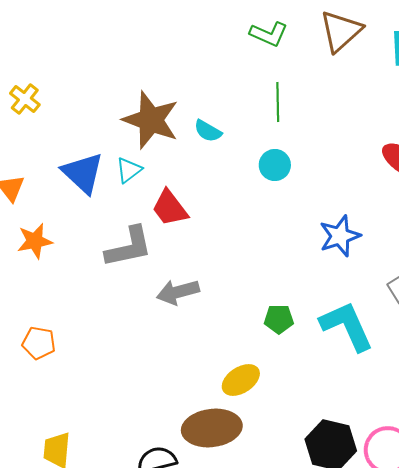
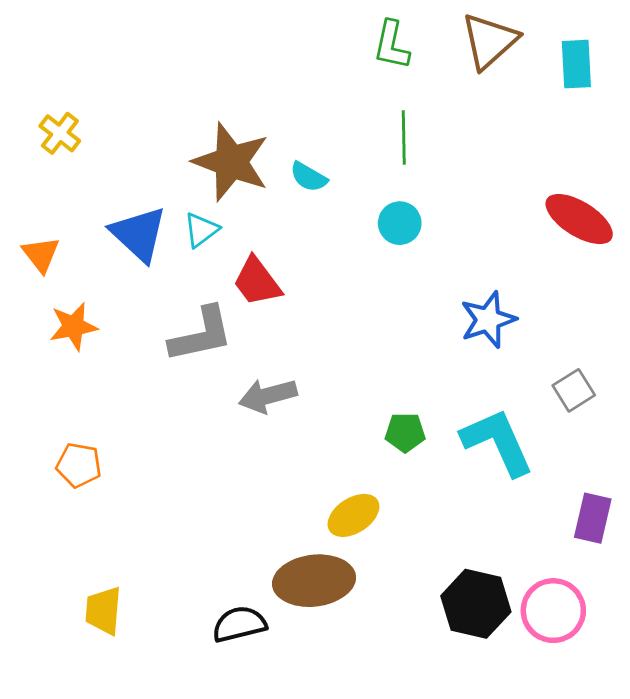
green L-shape: (269, 34) -> (392, 45), turned 78

